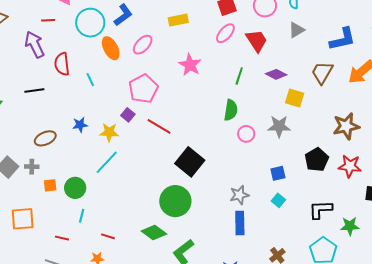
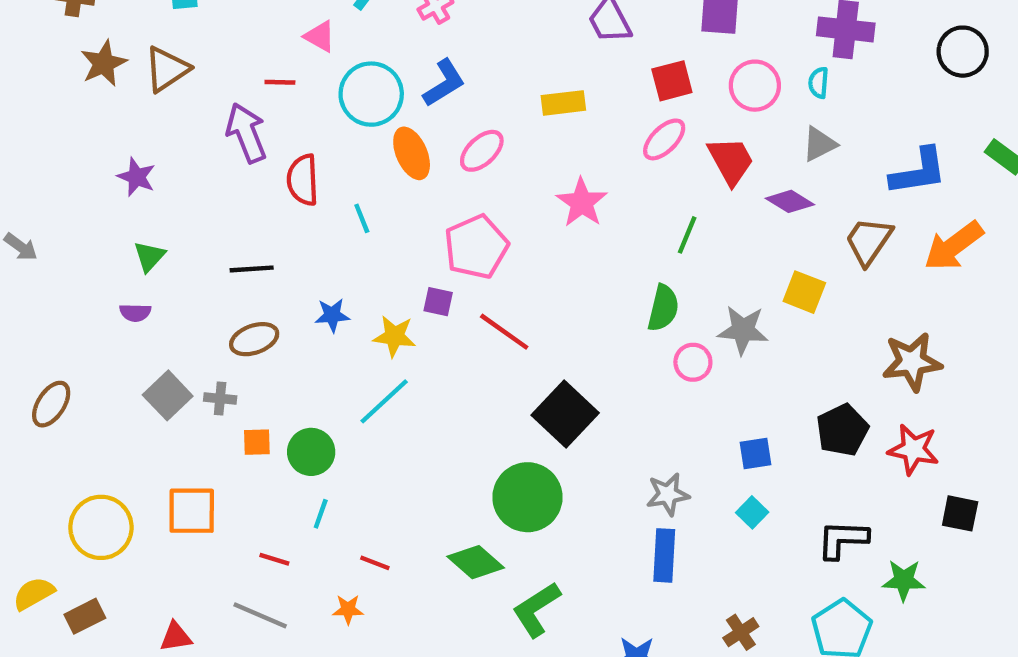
purple diamond: (276, 74) -> (790, 201), moved
black line: (34, 91) -> (252, 269), moved
purple square: (128, 115) -> (438, 302), turned -32
gray star: (279, 126) -> (743, 330), moved

